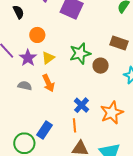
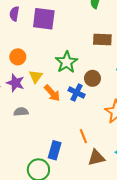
brown circle: (101, 66) -> (92, 78), moved
orange arrow: (48, 83) -> (52, 93), moved
blue cross: (82, 105) -> (77, 92), moved

